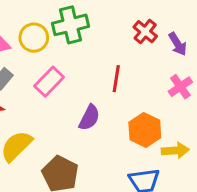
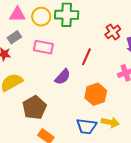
pink rectangle: (49, 82) -> (43, 47), turned 42
yellow arrow: (175, 150) -> (110, 122), moved

